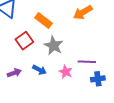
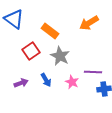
blue arrow: (39, 70) -> (46, 80), turned 32

